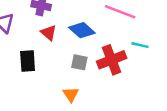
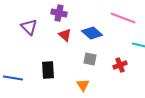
red cross: (112, 60) -> (120, 65), moved, size x0.6
black rectangle: (28, 61) -> (48, 70), moved

